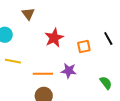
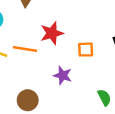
orange line: (43, 74) -> (25, 49), moved

